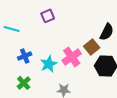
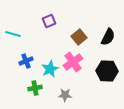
brown square: (92, 47) -> (79, 37), moved
green cross: (24, 83) -> (35, 88), moved, turned 32

